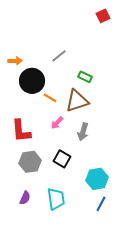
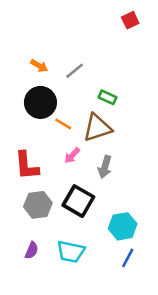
orange arrow: (15, 61) -> (39, 66), moved, turned 32
black square: (62, 159) -> (78, 201), size x1.4
cyan trapezoid: (56, 199) -> (71, 252), turned 110

